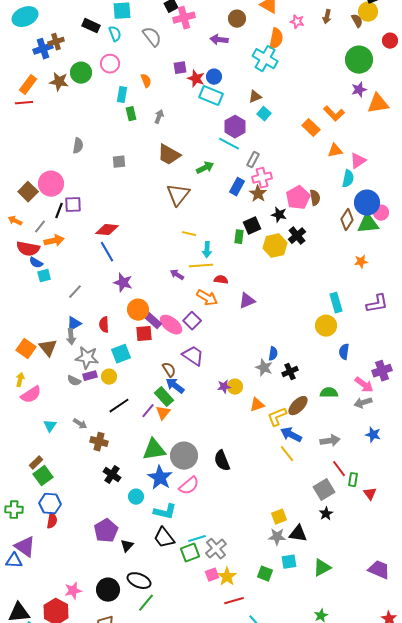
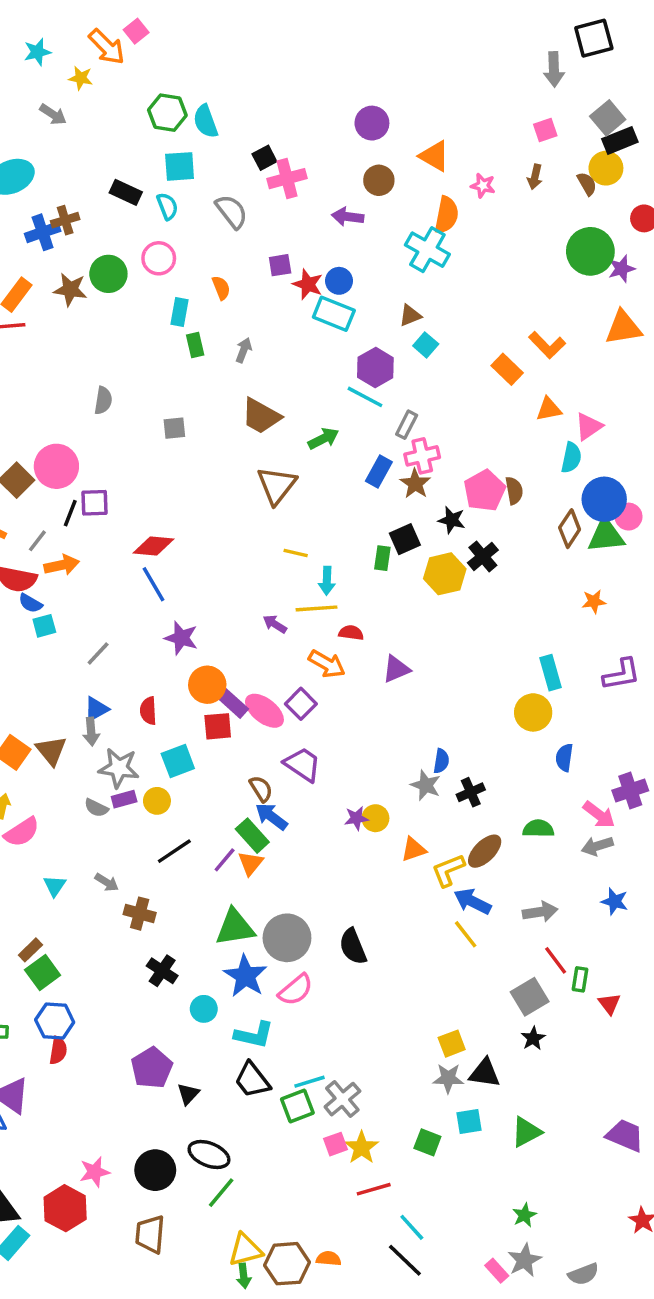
purple star: (359, 90) -> (622, 269), moved

